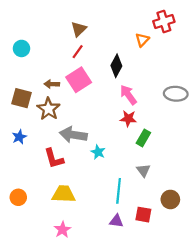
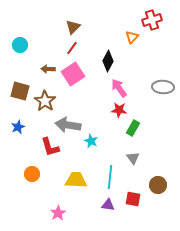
brown arrow: (52, 84) -> (48, 69), moved
yellow trapezoid: (64, 194) -> (76, 180), moved
orange circle: (18, 197) -> (32, 174), moved

